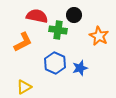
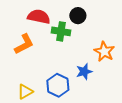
orange star: (99, 36) -> (104, 52), moved
blue hexagon: (55, 63) -> (58, 85), moved

